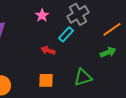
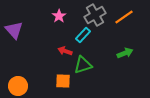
orange line: (112, 29) -> (124, 17), moved
green triangle: (83, 77) -> (83, 65), moved

